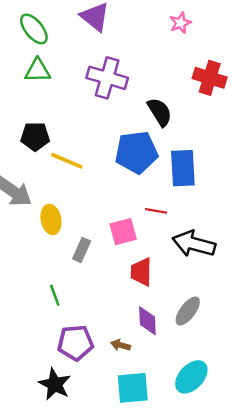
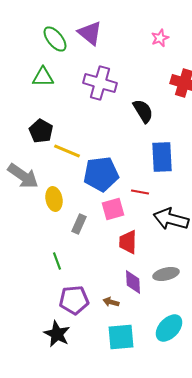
green ellipse: (34, 29) -> (55, 39), moved
black pentagon: (35, 136) -> (41, 131), turned 30
blue pentagon: (136, 152) -> (101, 174), moved
gray ellipse: (188, 311) -> (166, 274), turned 40

